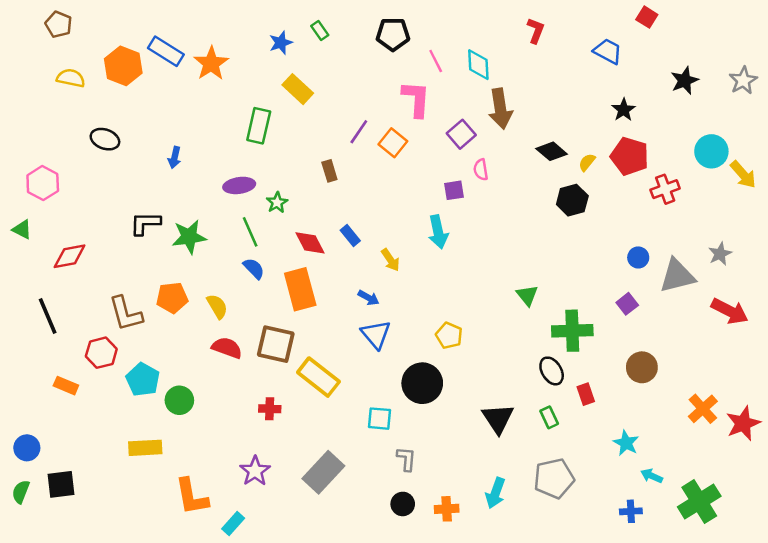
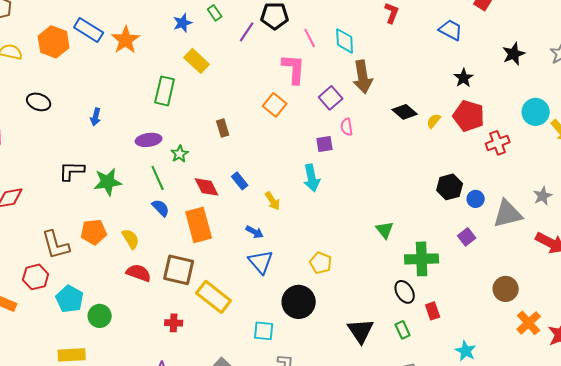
purple line: (359, 132) -> (247, 32), moved
black hexagon: (572, 200) -> (450, 187), moved
brown circle: (642, 367) -> (506, 289), moved

